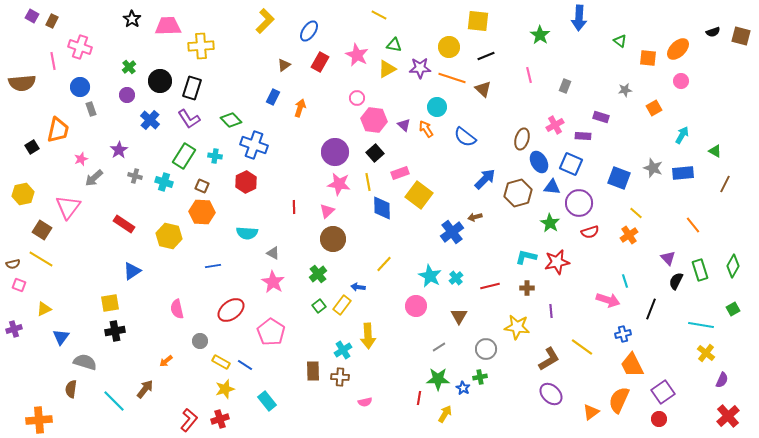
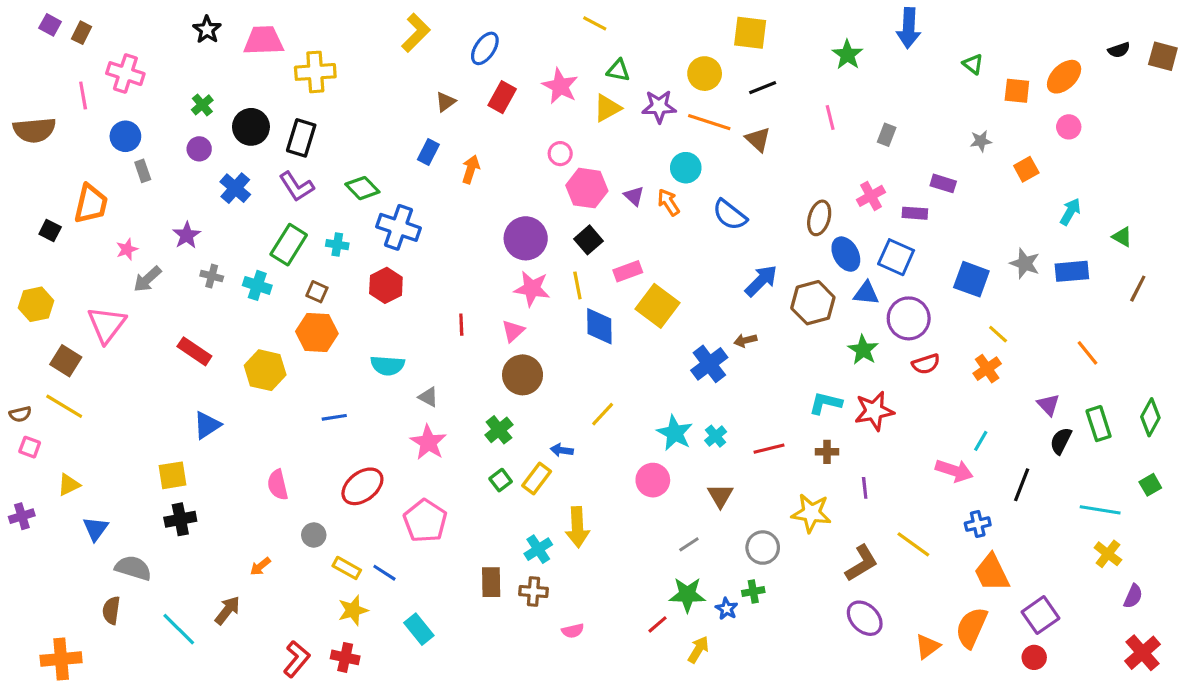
black square: (32, 147) -> (50, 230), turned -32
cyan line: (625, 281) -> (981, 441), turned 48
red line: (419, 398) -> (657, 624), turned 40
red cross: (220, 419) -> (345, 657), turned 30

